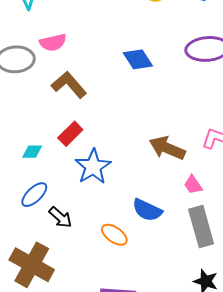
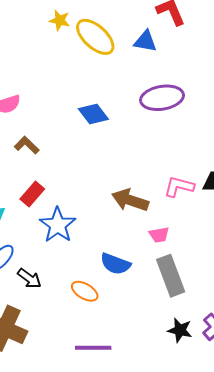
brown L-shape: (69, 85) -> (27, 145), size x0.7
pink trapezoid: (193, 185) -> (159, 235), turned -60

